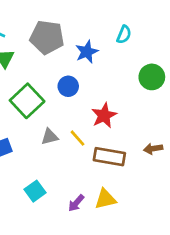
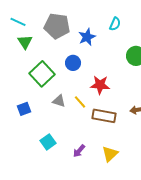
red star: (104, 115) -> (100, 85), turned 30
gray triangle: (50, 137) -> (59, 101), turned 32
yellow triangle: (105, 199) -> (110, 154), moved, turned -30

